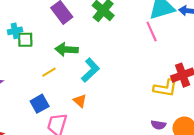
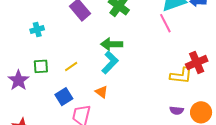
green square: (25, 40) -> (41, 66), moved
green arrow: (67, 49) -> (112, 44), moved

